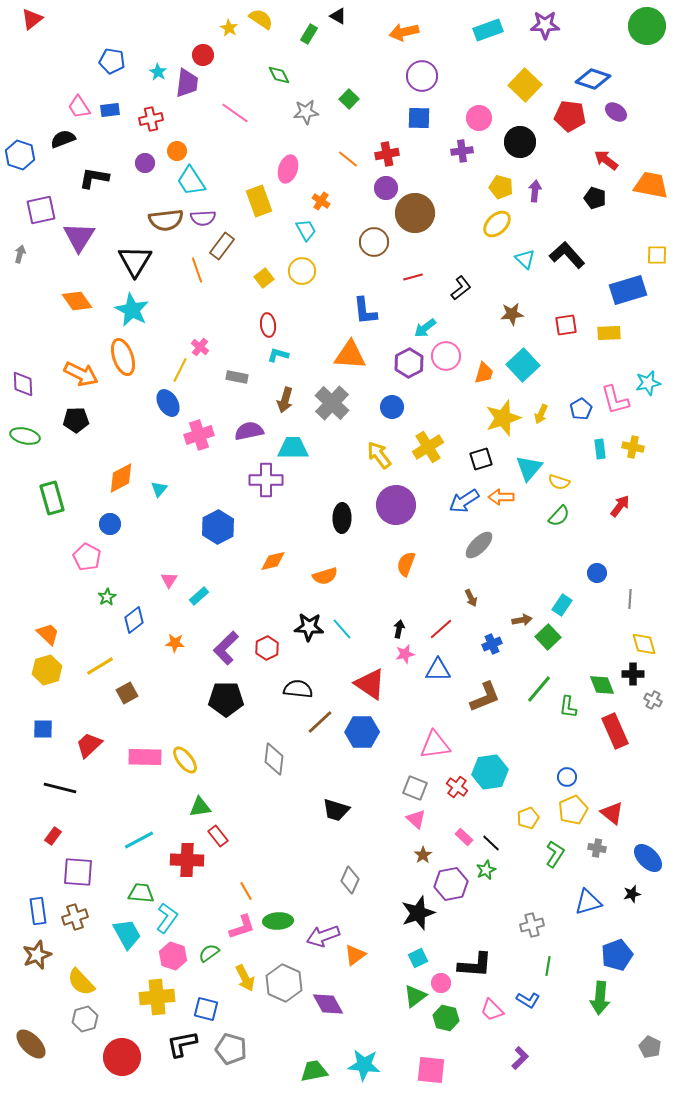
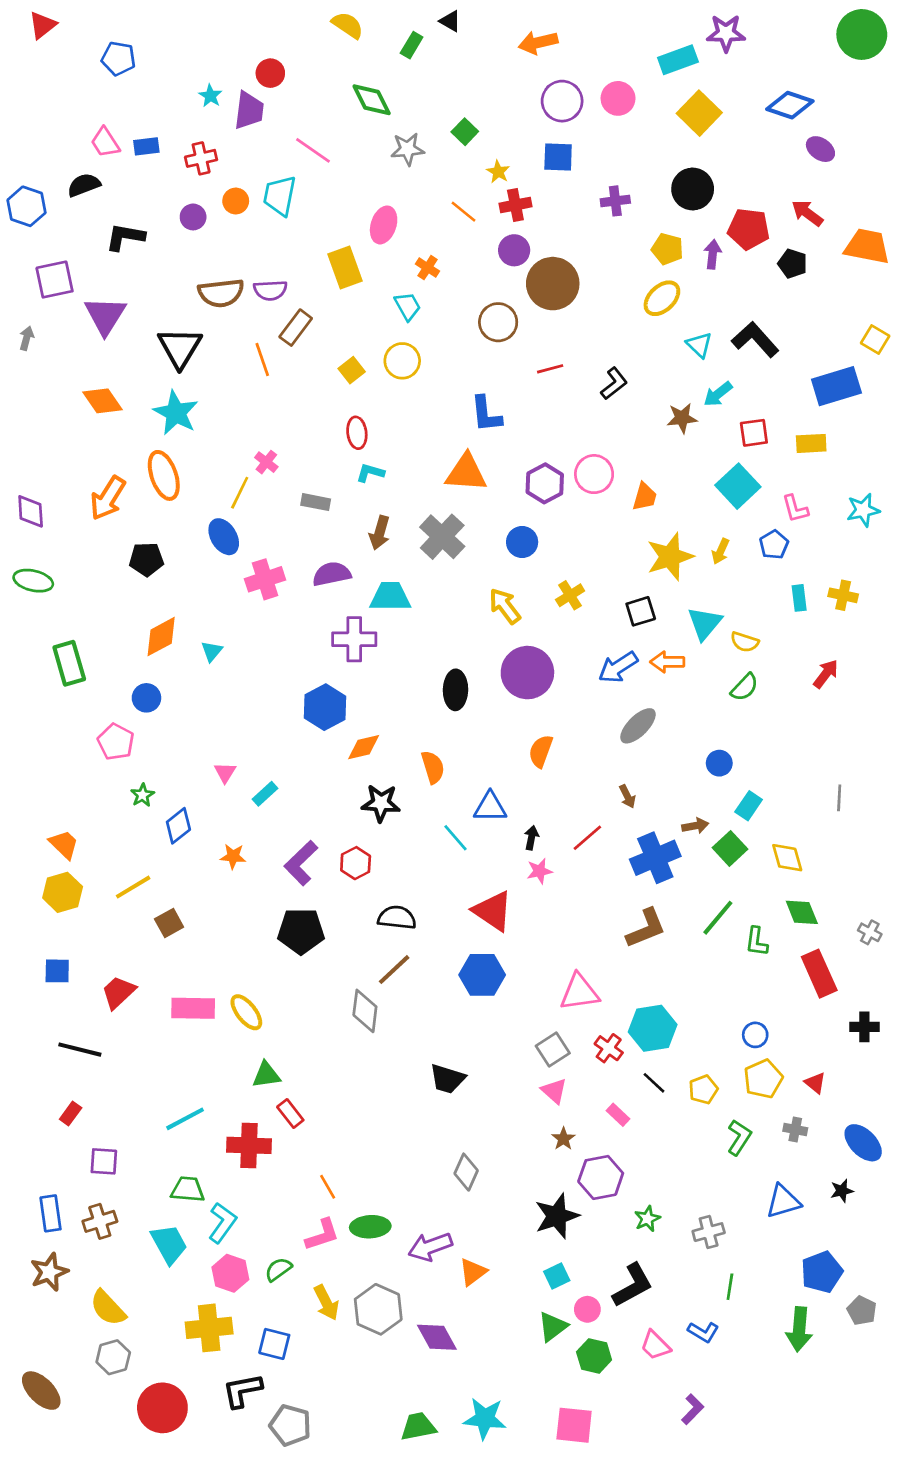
yellow star: (229, 28) -> (498, 172), moved
cyan rectangle: (488, 30) -> (678, 60), moved
blue pentagon: (112, 61) -> (118, 58), moved
green diamond: (279, 75) -> (372, 100), size x1.4
red pentagon: (570, 116) -> (749, 229), moved
pink circle: (479, 118) -> (618, 98), moved
cyan trapezoid: (191, 181) -> (280, 196), moved, turned 44
yellow square: (657, 255) -> (875, 340), turned 30
cyan arrow: (425, 328) -> (718, 394), moved
cyan square: (523, 365) -> (738, 486), moved
orange arrow: (81, 374) -> (108, 498), turned 96
pink L-shape: (615, 400) -> (795, 509), moved, size x0.7
black pentagon: (76, 420) -> (146, 559), moved
yellow cross: (428, 447) -> (570, 595), size x0.7
blue hexagon: (218, 527) -> (325, 707), moved
blue circle: (597, 573) -> (719, 763), moved
orange semicircle: (325, 576) -> (433, 767), turned -90
black star: (309, 627) -> (381, 803), moved
blue cross: (492, 644) -> (655, 858), size x1.8
yellow diamond: (644, 644) -> (787, 858), moved
blue triangle: (438, 670) -> (490, 807), moved
black cross: (633, 674) -> (864, 1027), moved
brown line: (320, 722) -> (394, 970), moved
gray square: (415, 788) -> (553, 1050), turned 35
red triangle: (612, 813) -> (815, 1083), size x0.7
black line: (491, 843) -> (654, 1083), moved
green star: (486, 870) -> (647, 1219), moved
purple square: (78, 872) -> (104, 1161), size x0.7
black L-shape: (475, 965) -> (633, 1285), turned -33
gray pentagon: (650, 1047) -> (862, 1311), moved
gray pentagon: (231, 1049) -> (290, 1425), moved

